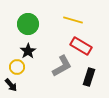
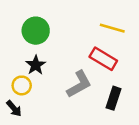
yellow line: (73, 20) -> (112, 28), moved

